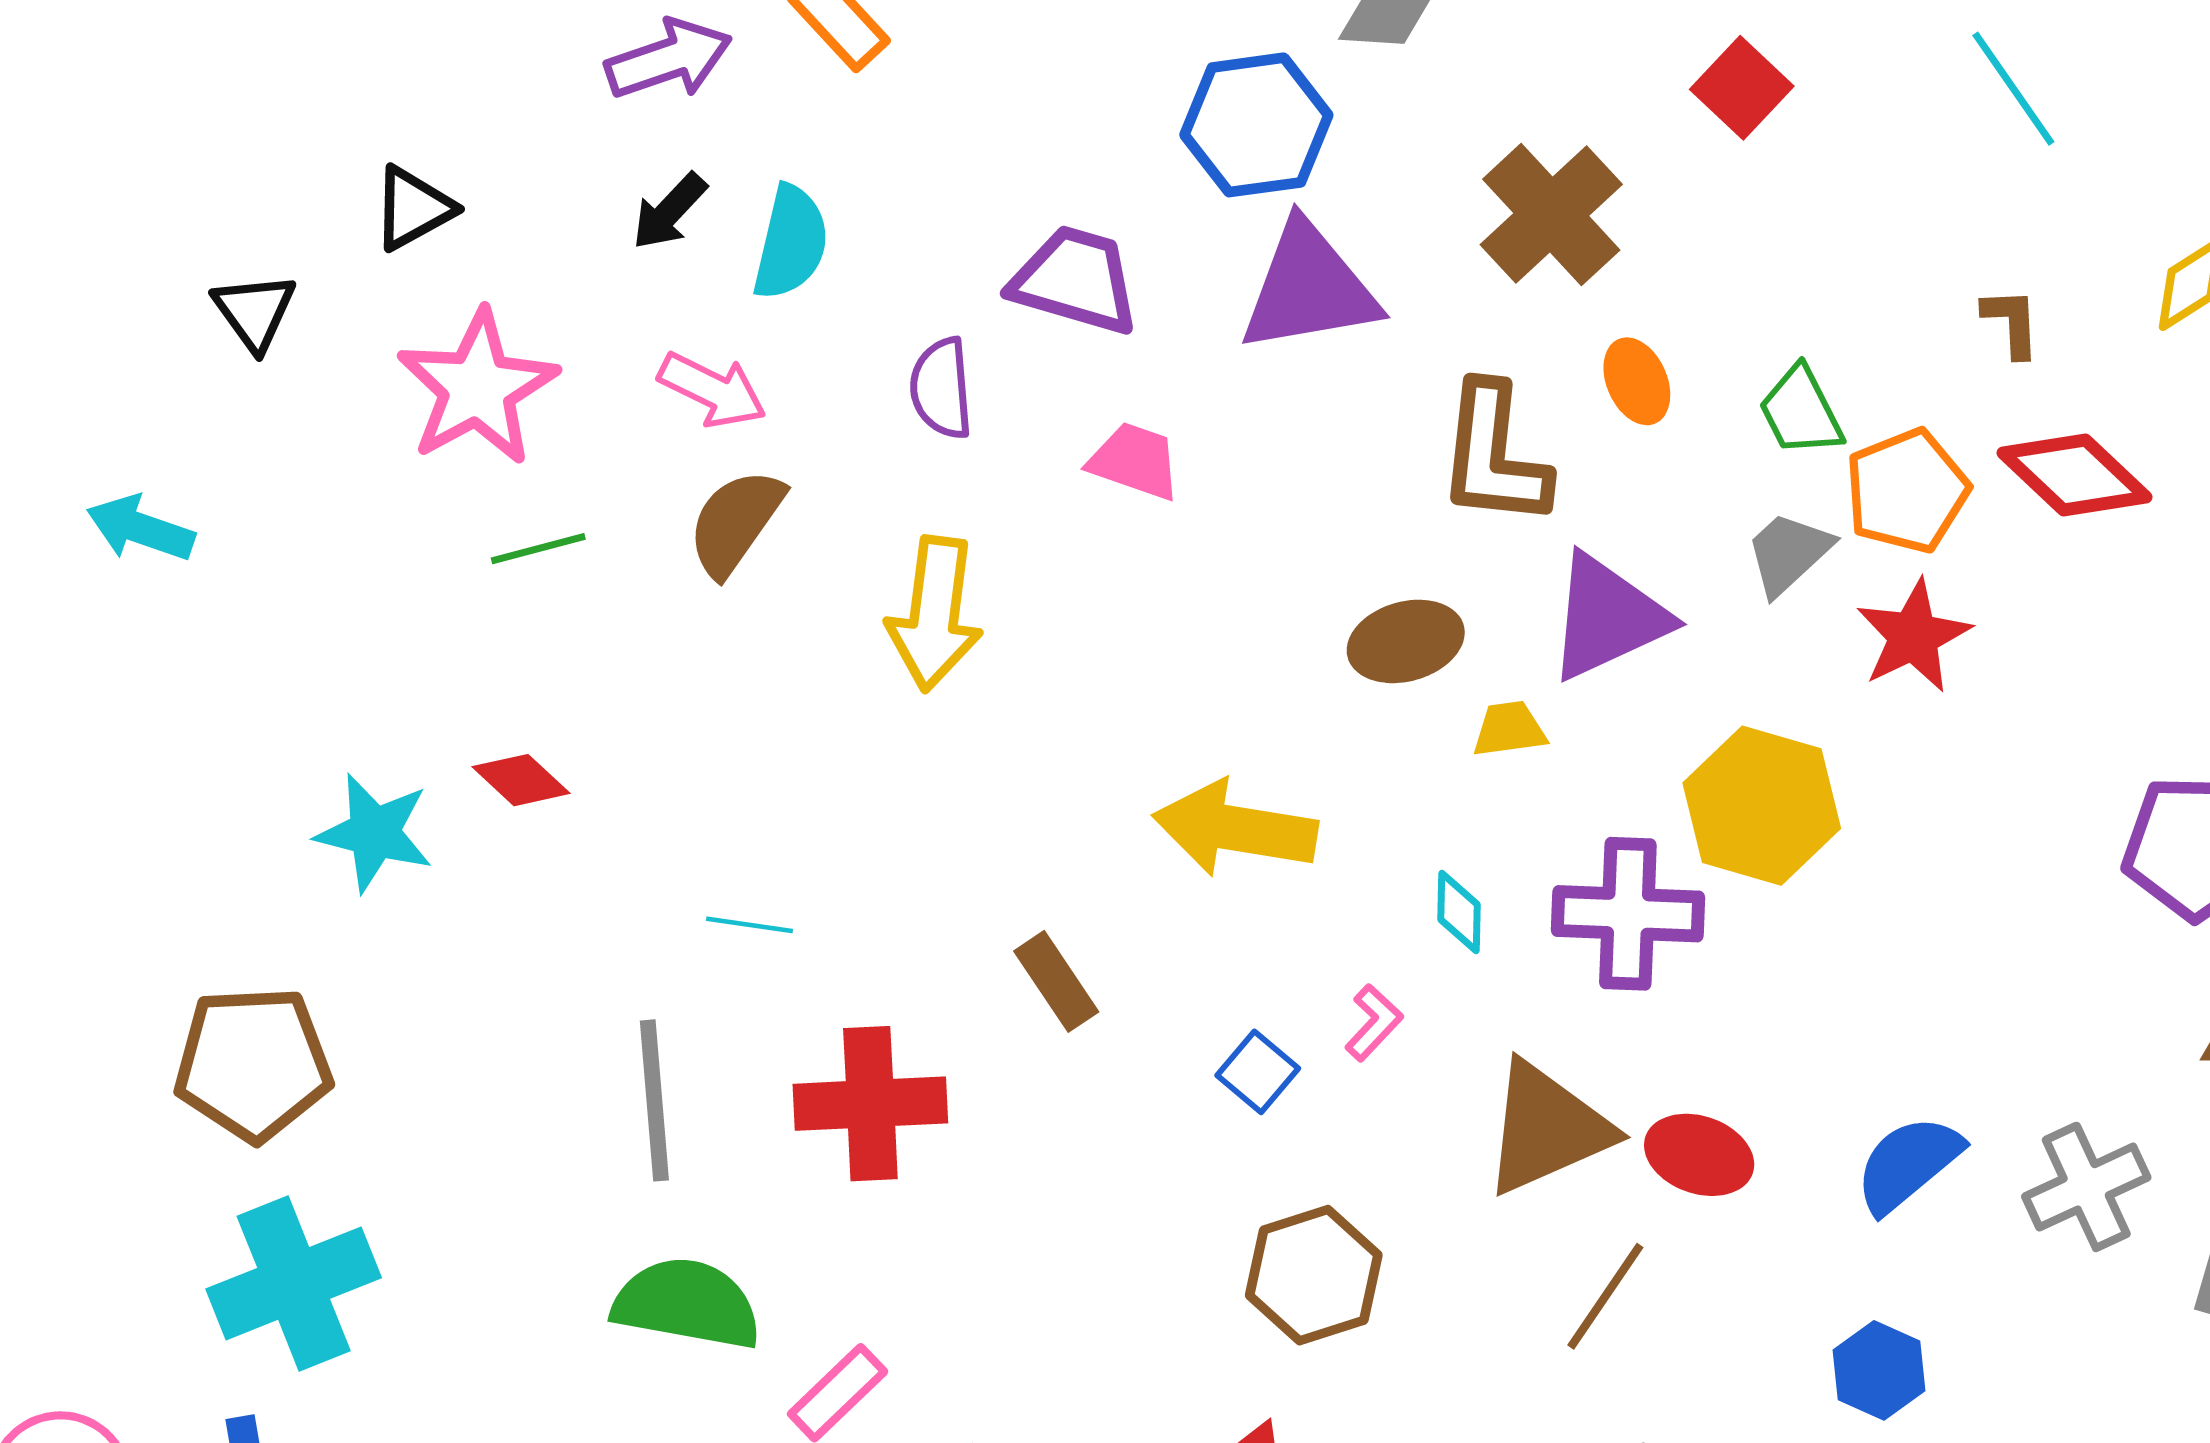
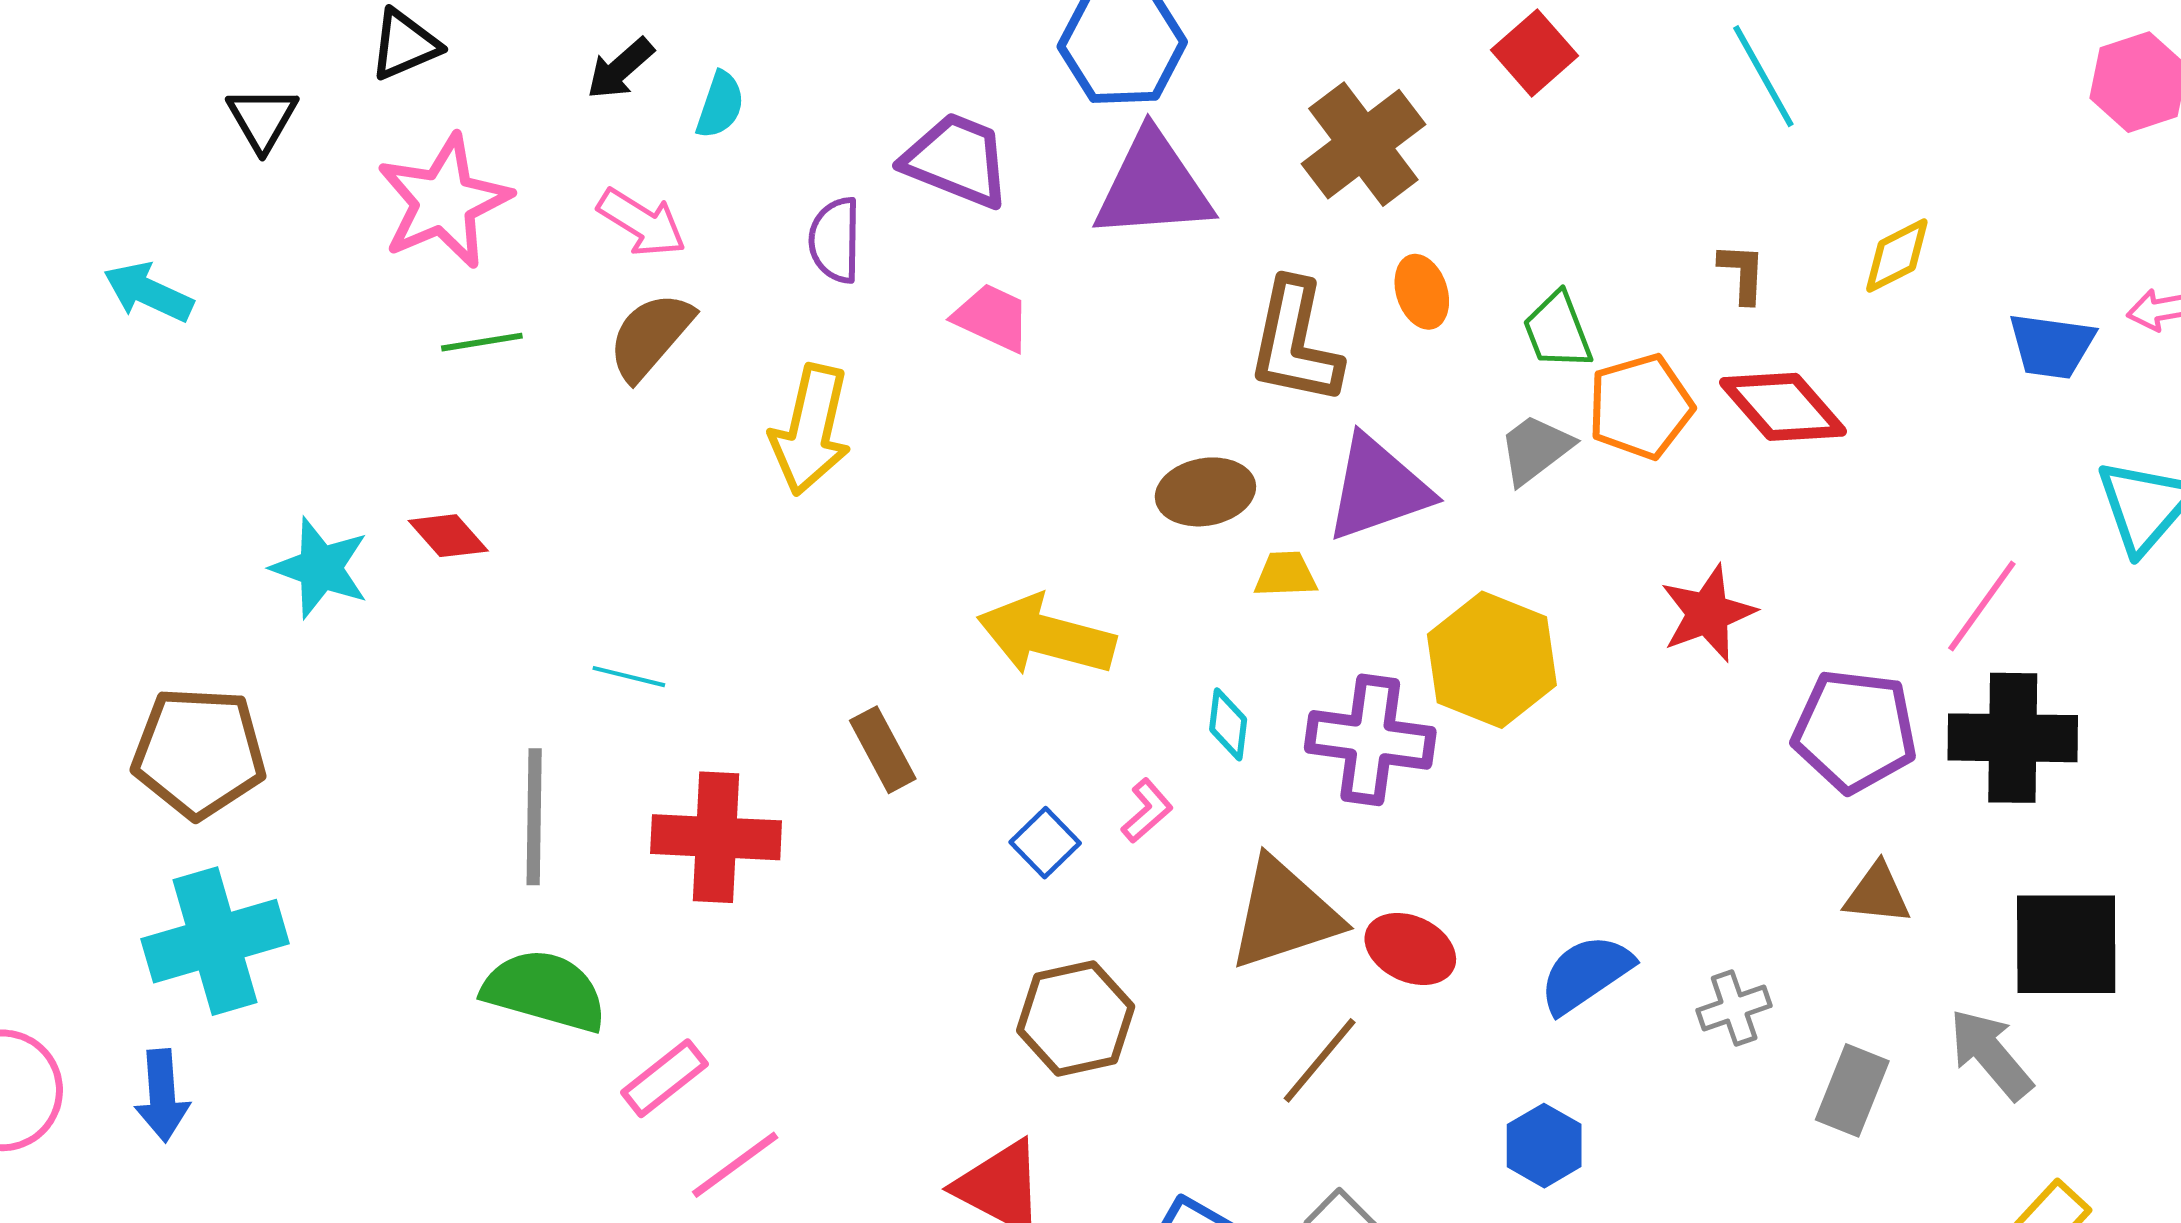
cyan semicircle: (791, 243) -> (720, 105), size x0.7
red star: (1913, 636) -> (1708, 613), moved
gray cross: (2086, 1187) -> (1734, 1008), size x0.7

